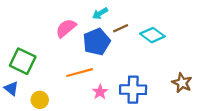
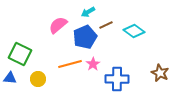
blue triangle: (11, 89) -> (10, 78), turned -32
pink star: (100, 92) -> (93, 64), moved
yellow circle: (40, 100) -> (38, 79), moved

